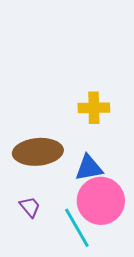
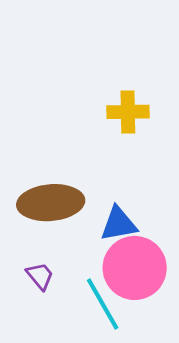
yellow cross: (94, 108) -> (128, 112), moved

